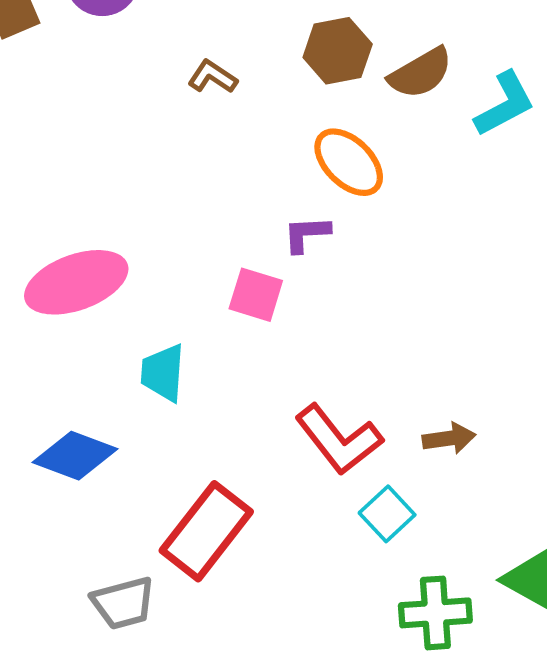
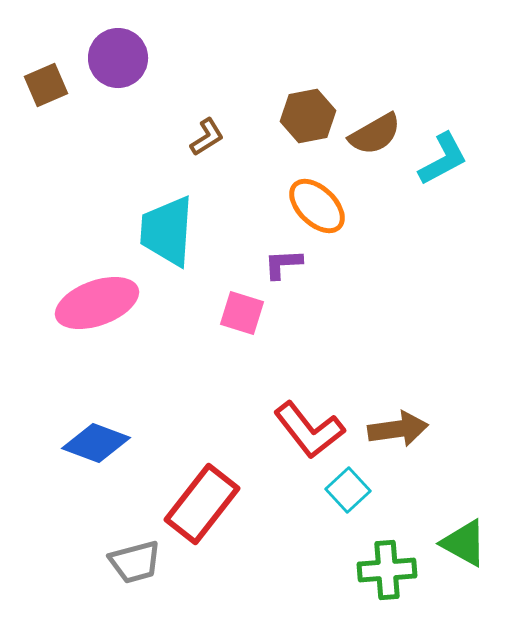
brown L-shape: (212, 77) -> (207, 137), turned 114
cyan trapezoid: (163, 373) -> (167, 231), moved, size x1.5
brown arrow: (449, 438) -> (398, 429), size x1.4

